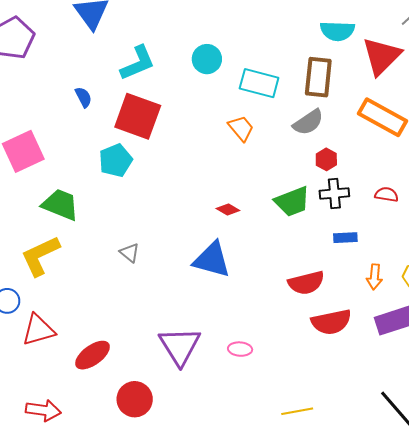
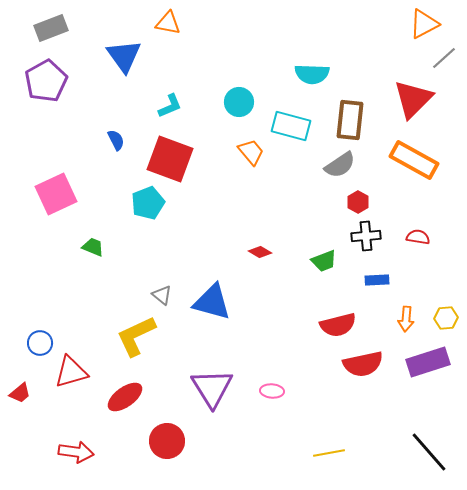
cyan semicircle: (337, 31) -> (312, 74), moved
cyan L-shape: (138, 63) -> (170, 106), size x0.7
orange trapezoid: (241, 128) -> (251, 152), moved
green trapezoid: (292, 202) -> (324, 261), moved, size x0.7
green trapezoid: (60, 205) -> (93, 247), size x0.6
yellow L-shape: (40, 256) -> (136, 336), moved
blue triangle: (212, 260) -> (212, 302), moved

